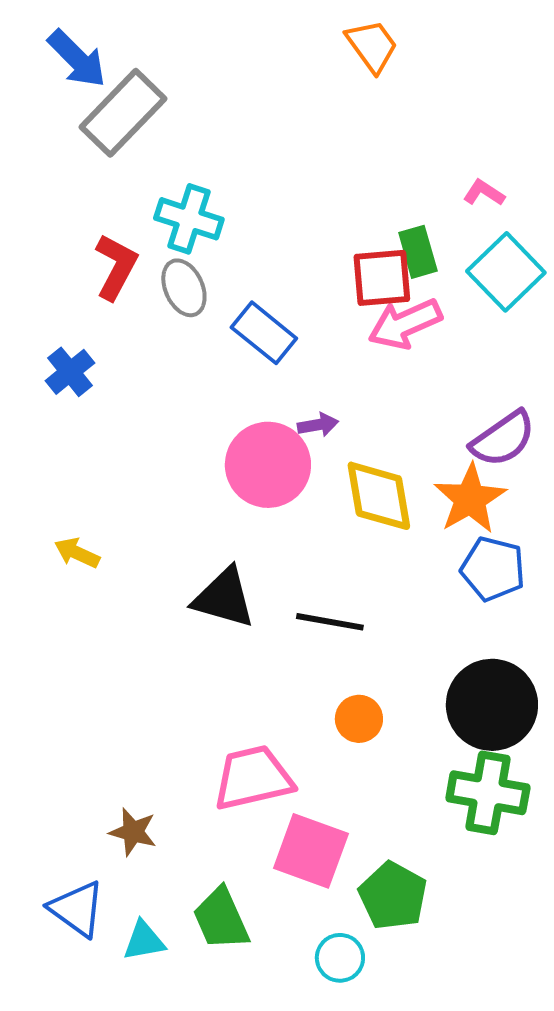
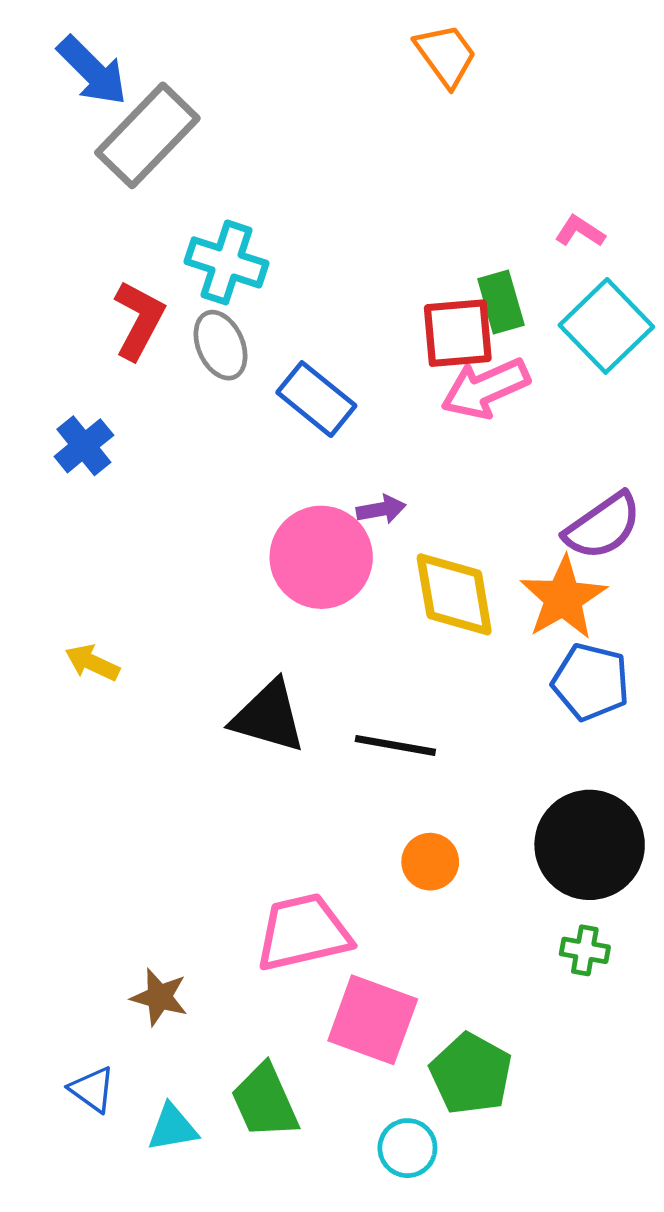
green cross: (488, 793) -> (585, 950), size x0.5
blue triangle: (77, 909) -> (92, 1089), size x0.7

